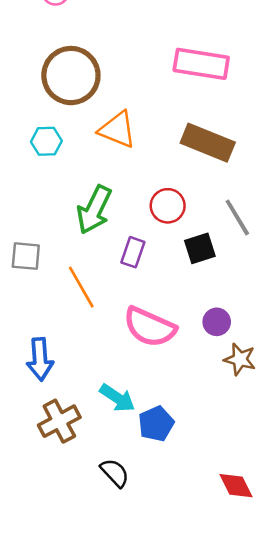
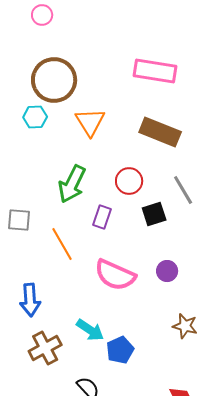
orange triangle: (117, 130) -> (90, 122), turned 36
cyan hexagon: (46, 141) -> (35, 117), moved
brown star: (240, 359) -> (185, 326), moved

